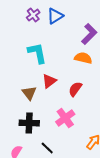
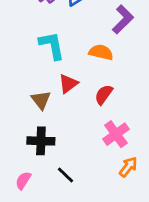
orange semicircle: (83, 58) -> (101, 52), moved
pink cross: (65, 118) -> (116, 134), moved

